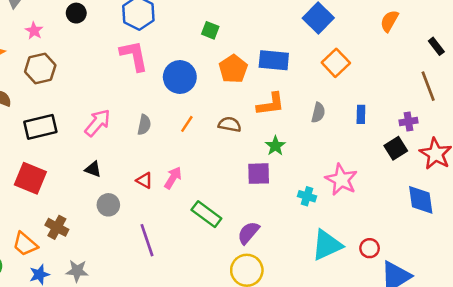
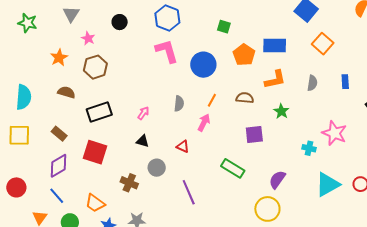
pink arrow: (98, 123) -> (143, 113), moved, size x0.6
purple square: (259, 174) -> (254, 134), moved
pink arrow: (173, 178) -> (204, 123), moved
brown cross: (57, 227) -> (129, 183), moved
purple semicircle: (248, 233) -> (277, 180), moved

